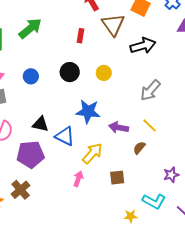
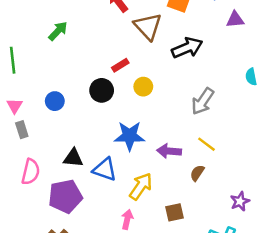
green arrow: (30, 28) -> (58, 31), moved, size x0.7
red rectangle: (81, 36) -> (120, 65), moved, turned 56

